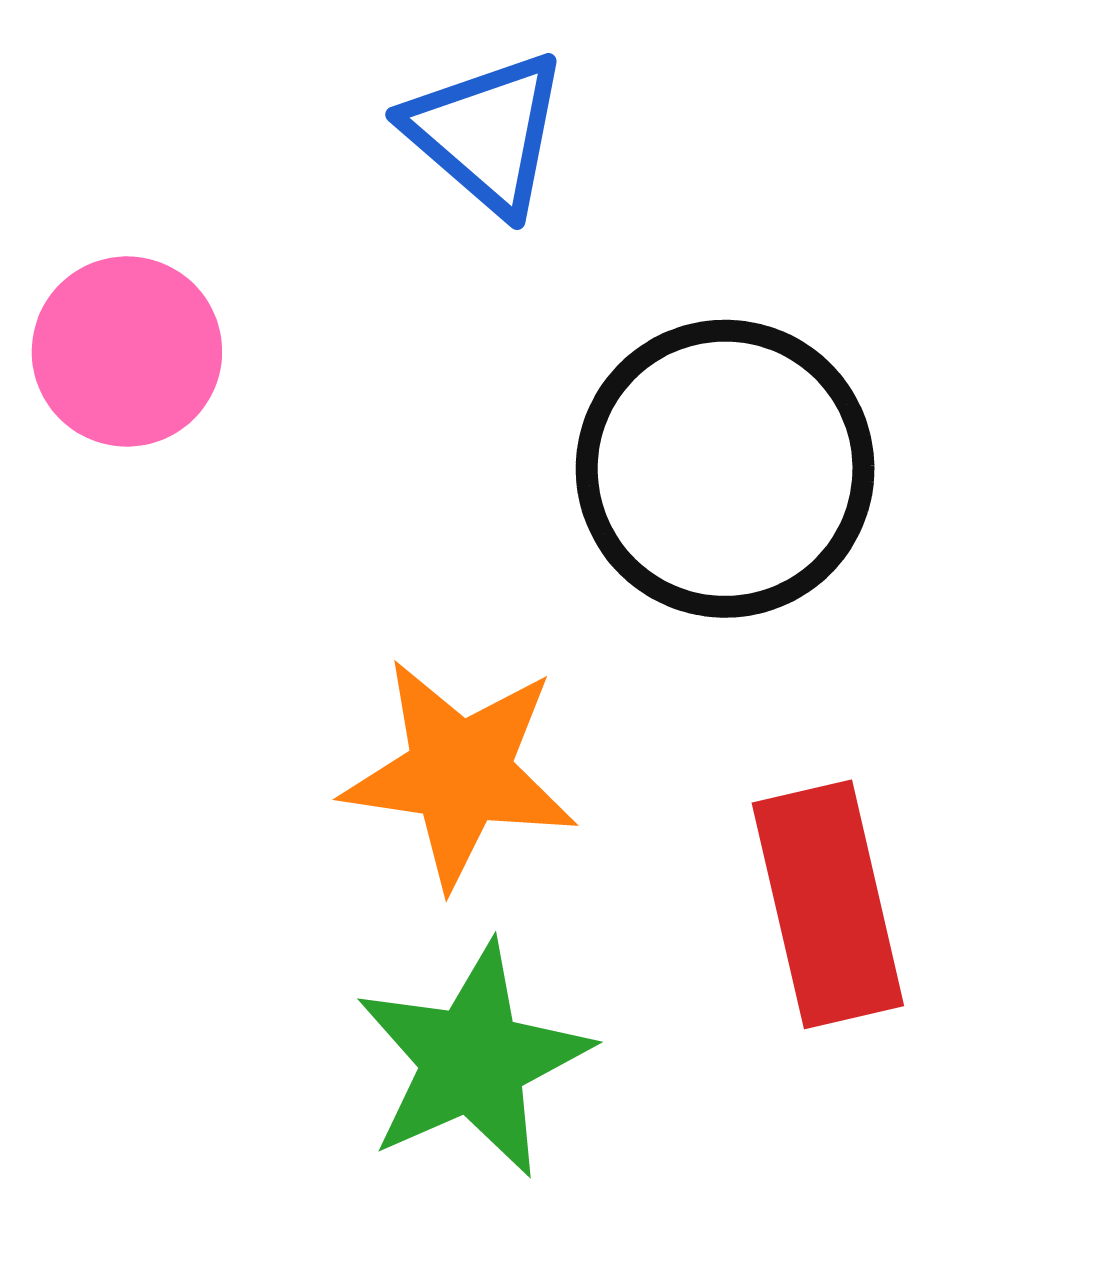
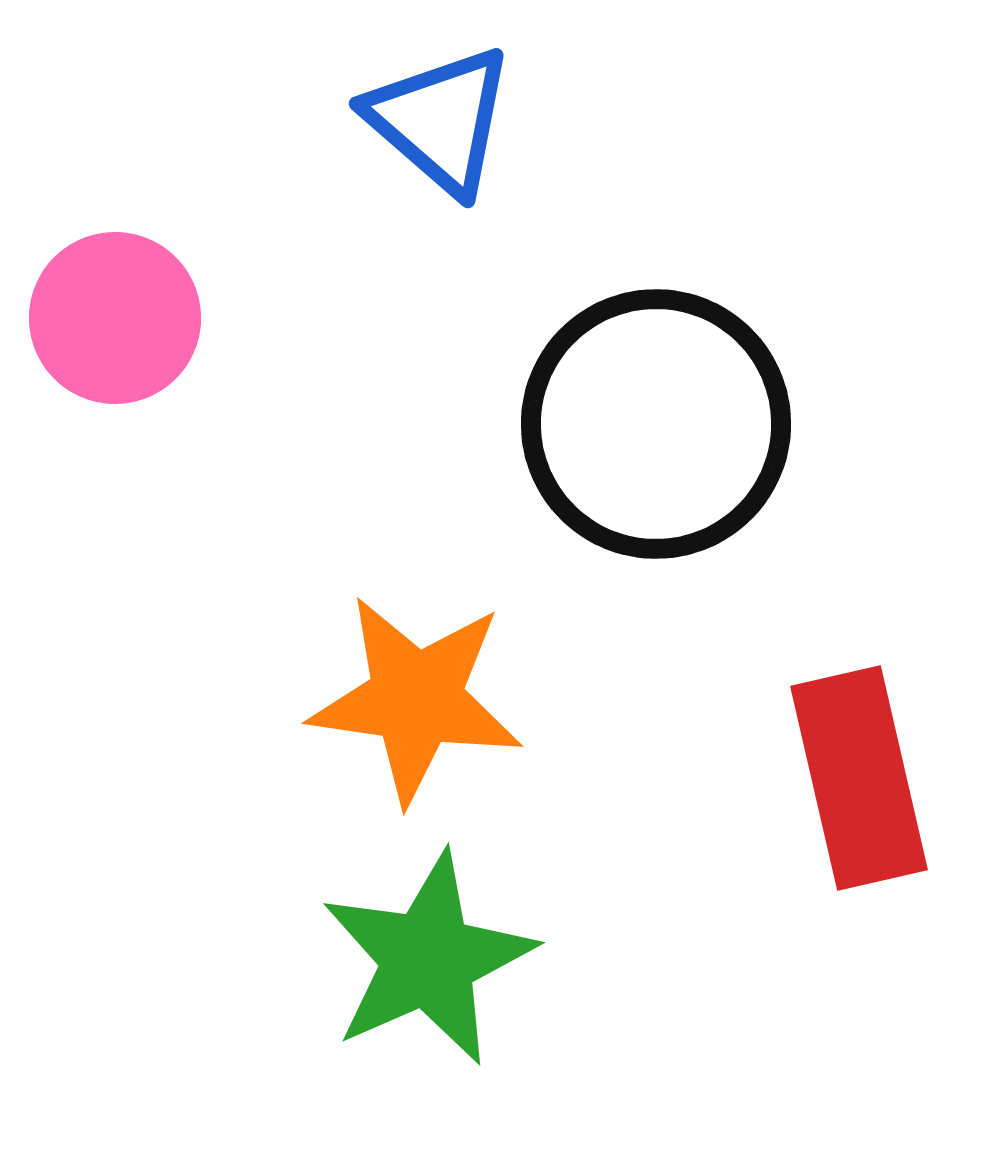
red rectangle: (828, 904) -> (859, 778), moved

